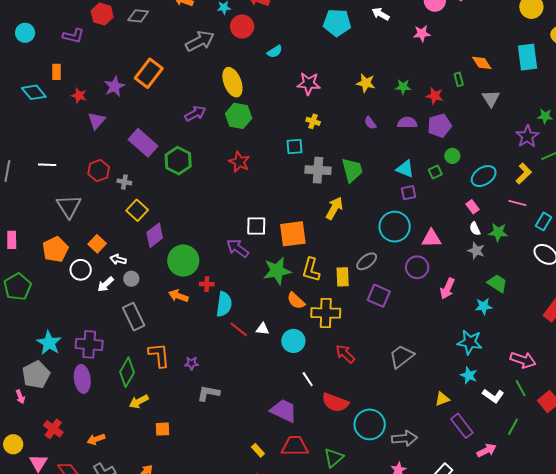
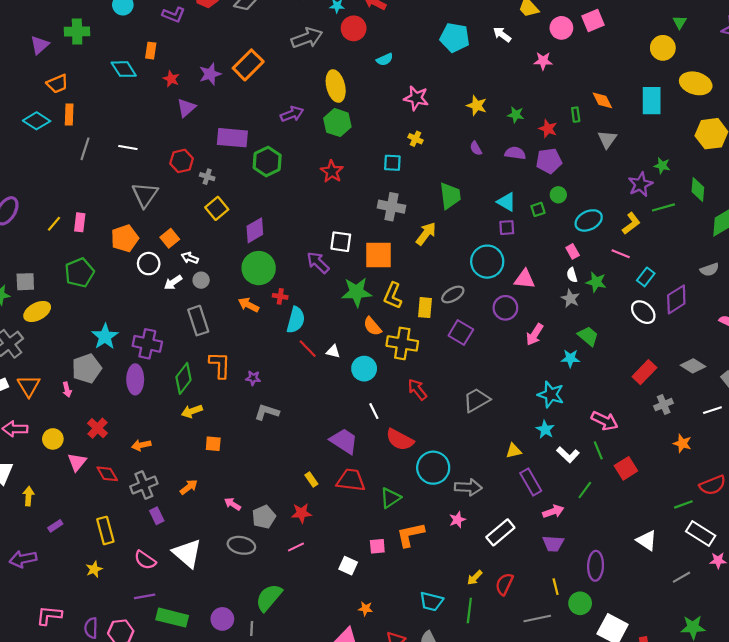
purple rectangle: (143, 143) -> (232, 138), turned -44
gray cross: (318, 170) -> (391, 207), moved
purple diamond: (155, 235) -> (255, 230), moved

